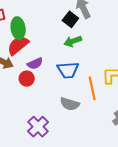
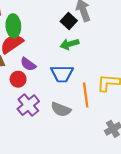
purple semicircle: (35, 64) -> (28, 64), turned 56
purple cross: (38, 127) -> (28, 105), moved

